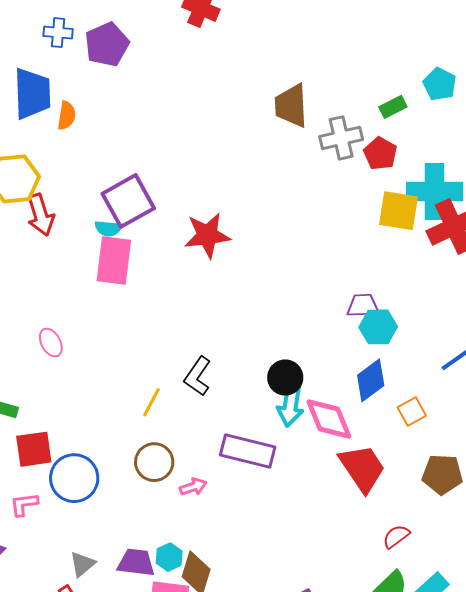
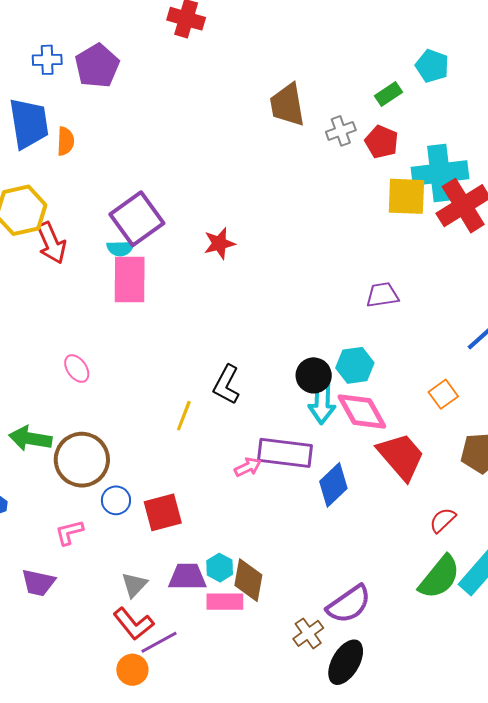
gray cross: (341, 138) -> (341, 131), size x0.7
red star: (207, 235) -> (219, 243), size x0.7
cyan hexagon: (378, 327) -> (355, 365), moved
blue diamond: (371, 380) -> (333, 485), moved
red square: (34, 449) -> (163, 512), moved
brown circle: (154, 462) -> (82, 460), moved, size x1.4
blue circle: (74, 478) -> (116, 500), size x0.6
pink arrow: (193, 487) -> (248, 467), moved

